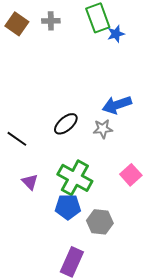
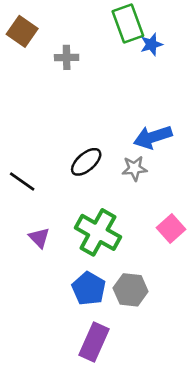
gray cross: (51, 21) -> (67, 57), moved
blue pentagon: (68, 207) -> (89, 289), moved, turned 30

